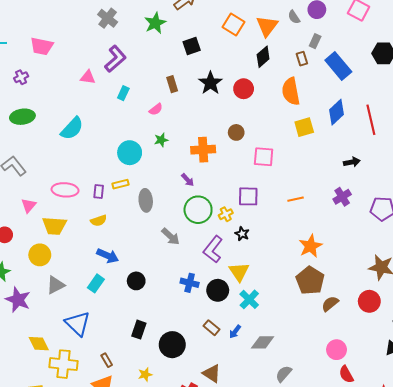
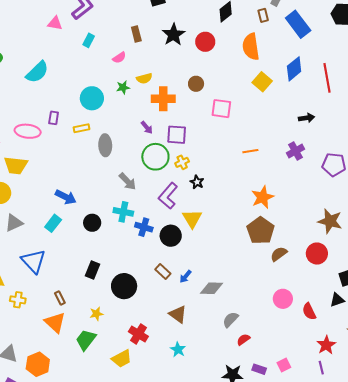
yellow square: (304, 127) -> (262, 82), turned -36
purple rectangle: (99, 191) -> (54, 118), moved
purple square: (248, 196) -> (177, 135), moved
yellow semicircle: (99, 221) -> (144, 78), moved
cyan cross: (249, 299) -> (123, 212), moved, turned -36
yellow cross: (63, 364) -> (18, 300), size x0.6
brown triangle: (212, 373) -> (178, 314), moved
red semicircle: (346, 374) -> (309, 311), moved

